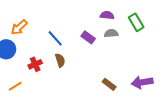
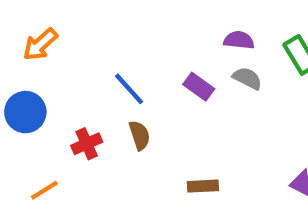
orange arrow: (19, 27) -> (40, 44), moved
gray semicircle: (111, 33) -> (247, 78), turned 32
brown rectangle: (109, 84) -> (203, 186), moved, turned -40

